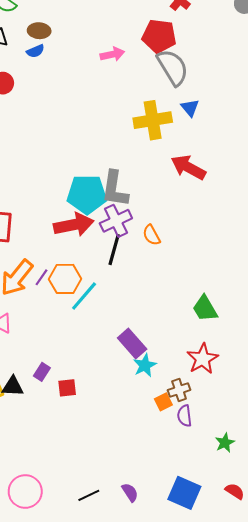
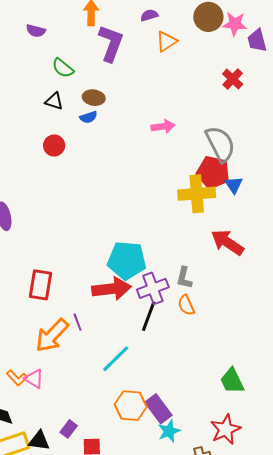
red pentagon: (159, 36) -> (213, 172), moved
gray L-shape: (115, 189) -> (184, 278), moved, size x0.6
purple line: (41, 277) -> (78, 322), moved, turned -60
orange hexagon: (65, 279) -> (131, 406), moved

